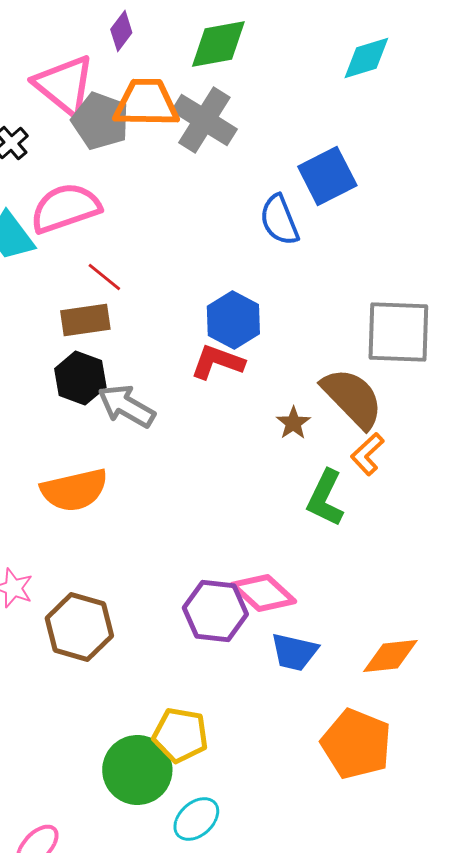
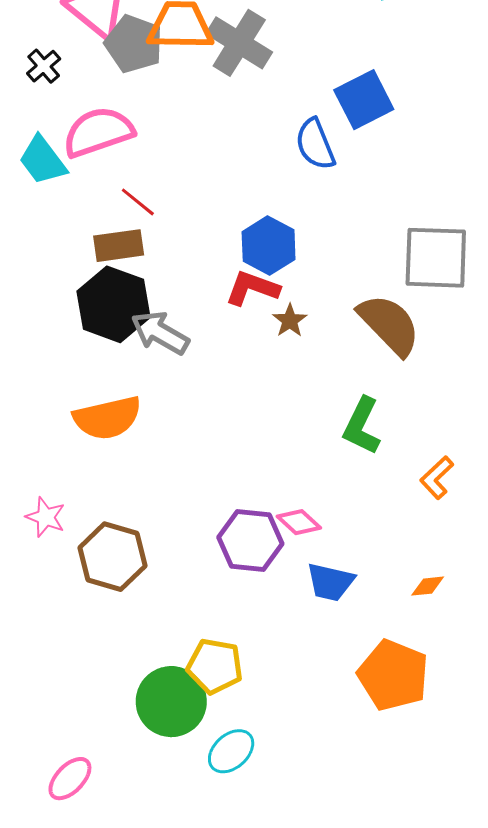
black hexagon: (80, 378) -> (114, 304), size x1.4
brown star: (293, 423) -> (290, 321), moved
orange L-shape: (367, 454) -> (437, 478), moved
pink diamond: (263, 593) -> (299, 522), size x0.7
orange diamond: (390, 656) -> (428, 586), size x0.6

